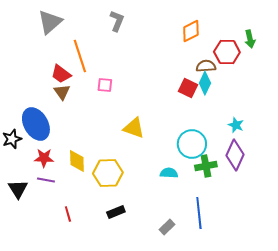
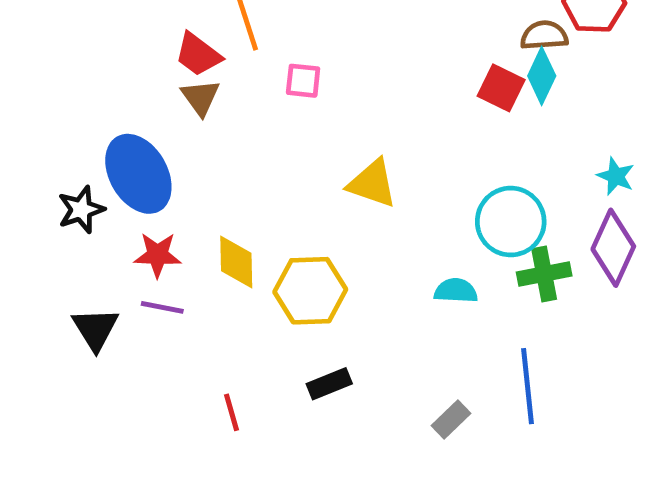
red line: (68, 214) -> (231, 412), moved

